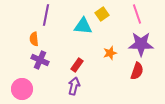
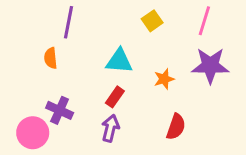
pink line: (137, 14) -> (204, 21), turned 36
cyan triangle: (83, 26) -> (119, 61), moved
purple cross: (40, 60) -> (60, 110), moved
red semicircle: (137, 71) -> (176, 127), moved

